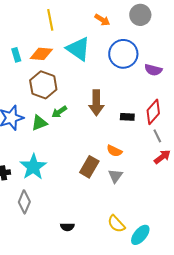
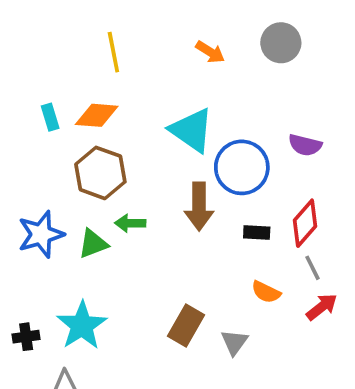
cyan triangle: (78, 49) -> (192, 130), moved
blue circle: (123, 54) -> (242, 167), moved
green arrow: (59, 112) -> (130, 223), turned 35
orange semicircle: (114, 151) -> (266, 292), moved

